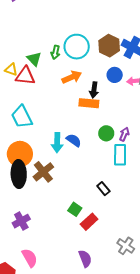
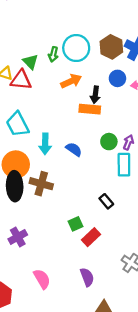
cyan arrow: (57, 143) -> (45, 144), moved
brown cross: (43, 172) -> (41, 184), turned -35
green square: (75, 209) -> (76, 224), turned 32
pink semicircle: (30, 258) -> (42, 279), moved

